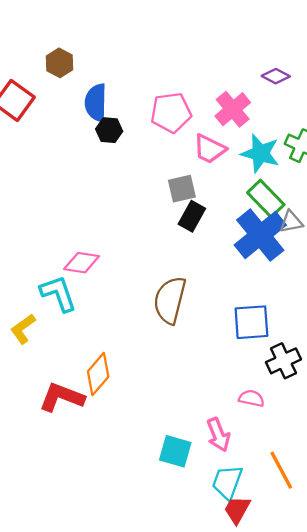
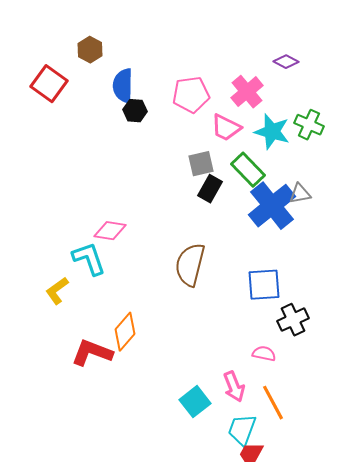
green rectangle: (266, 199) -> (248, 170), moved
cyan square: (175, 451) -> (195, 402), turned 36
orange line: (281, 470) -> (273, 403), moved

